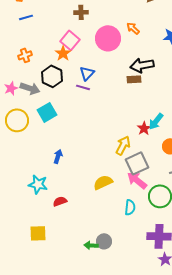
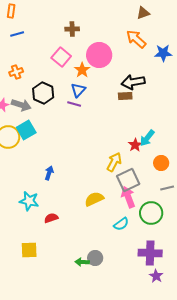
orange arrow: (133, 28) -> (136, 39), moved, size x1.5
orange star: (63, 53) -> (82, 70), moved
cyan square: (47, 112) -> (26, 130), moved
pink arrow: (137, 180) -> (128, 197), turned 30
cyan semicircle: (130, 207) -> (121, 224), turned 49

